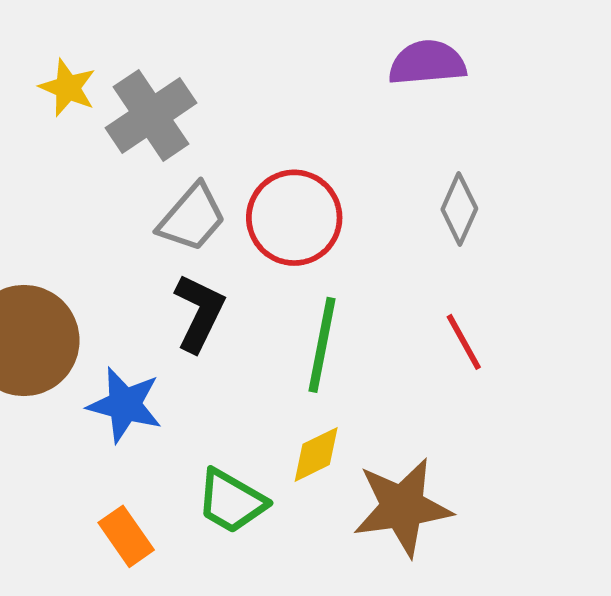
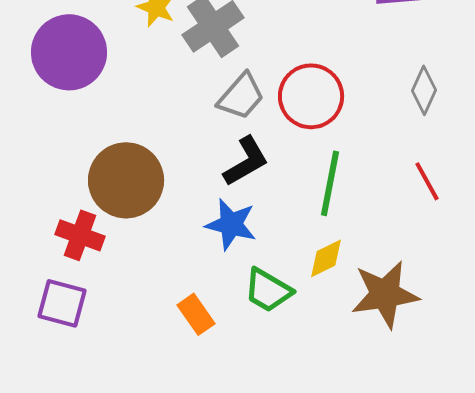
black L-shape: (199, 313) -> (246, 161), turned 34
blue star: (125, 405) -> (231, 224), moved

